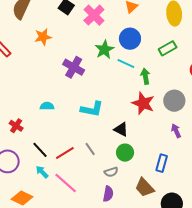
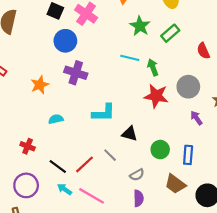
orange star: (43, 37) -> (40, 85), moved
blue circle: (130, 39) -> (65, 41), moved
green star: (104, 50) -> (140, 26), moved
black triangle: (121, 129) -> (130, 134), moved
green circle: (125, 153) -> (160, 150), moved

